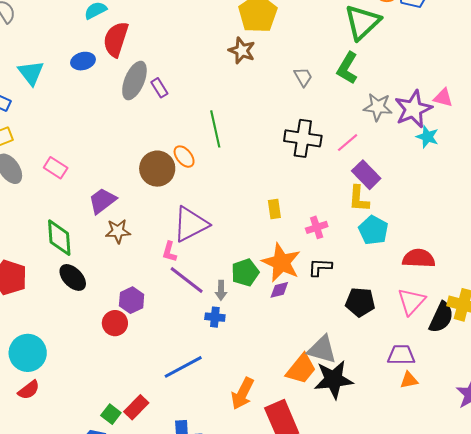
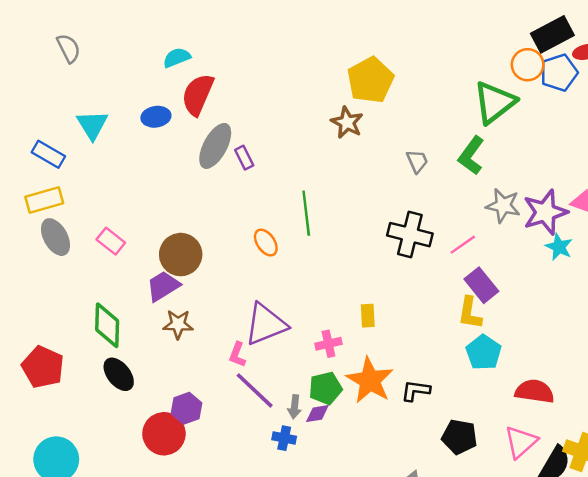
brown circle: (157, 169) -> (181, 255), moved
pink cross: (317, 227) -> (328, 344), moved
purple diamond: (279, 290) -> (317, 414), moved
red circle: (115, 323) -> (164, 434), size x1.4

